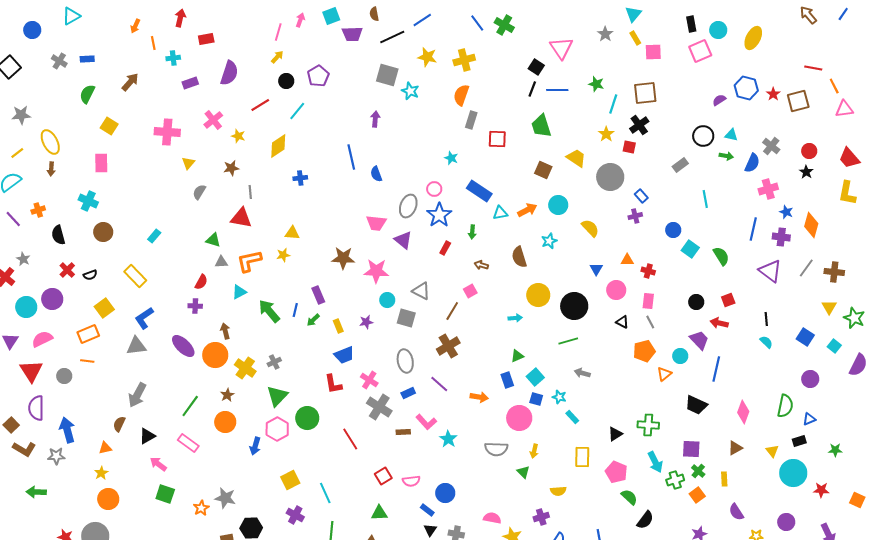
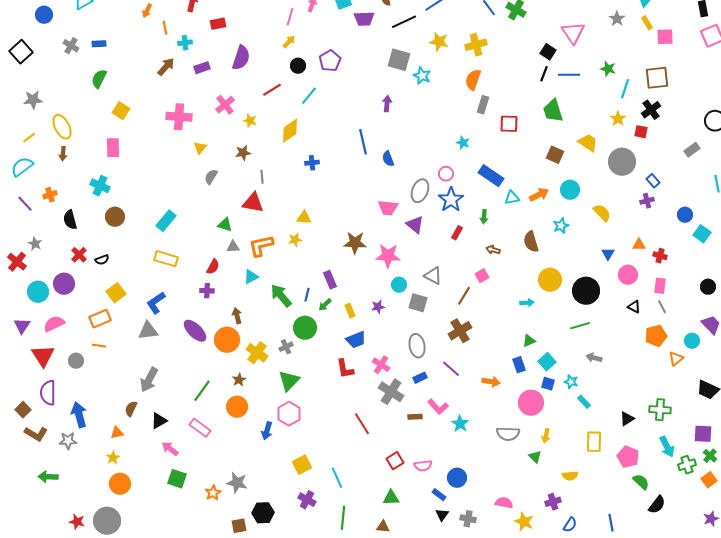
brown arrow: (130, 82) -> (166, 67), moved
cyan rectangle: (154, 236) -> (166, 221), size x1.5
yellow rectangle: (135, 276) -> (166, 259), moved, turned -30
green circle: (307, 418) -> (305, 328), moved

